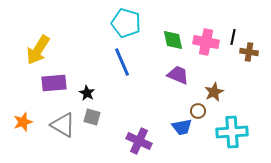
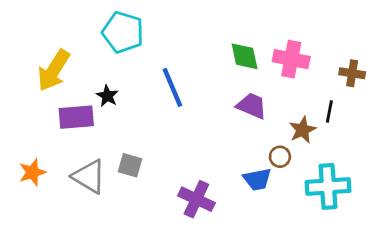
cyan pentagon: (126, 23) -> (123, 32), moved
black line: (233, 37) -> (329, 111), moved
black star: (87, 93) -> (107, 96), moved

